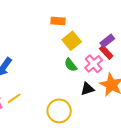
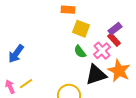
yellow square: (72, 41) -> (81, 29), turned -30
black triangle: (87, 89) -> (96, 75), size x1.6

